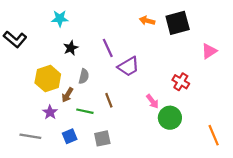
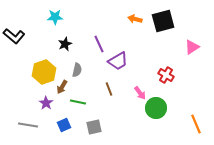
brown line: (109, 100) -> (109, 89), moved

